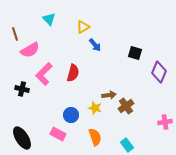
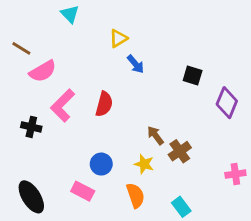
cyan triangle: (49, 19) -> (70, 14), moved
brown line: (15, 34) -> (21, 48), turned -40
brown arrow: (109, 95) -> (155, 135), turned -120
yellow star: (95, 108) -> (144, 164), moved

